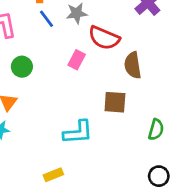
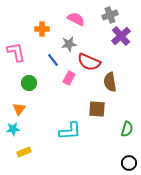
blue line: (47, 19) -> (53, 60), moved
yellow rectangle: (53, 175) -> (24, 152), moved

